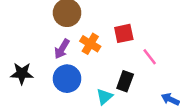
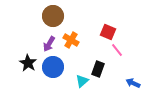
red square: (124, 33) -> (108, 32), moved, turned 35
black star: (22, 73) -> (28, 63), moved, turned 30

